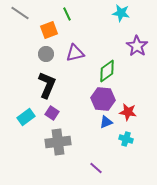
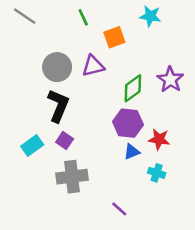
orange square: (49, 30) -> (114, 37), moved
purple star: (137, 46) -> (170, 80), moved
gray circle: (46, 54) -> (57, 67), size x1.5

